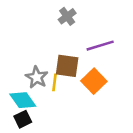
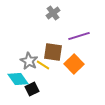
yellow line: (54, 82) -> (43, 65), turned -64
black square: (23, 119) -> (32, 89), moved

